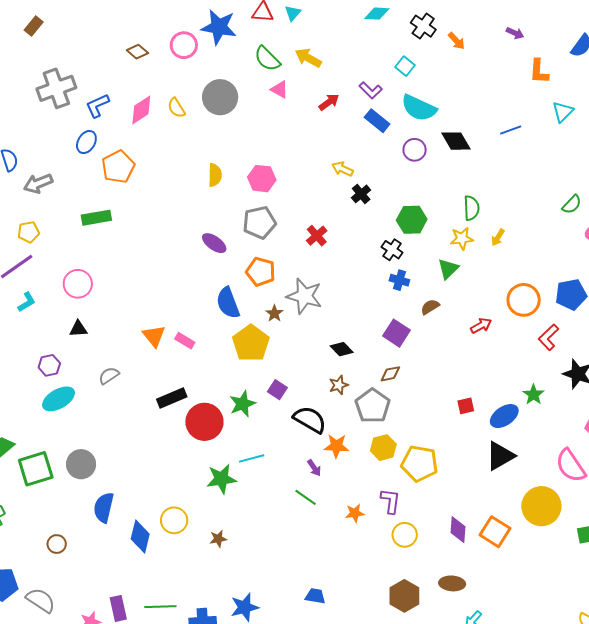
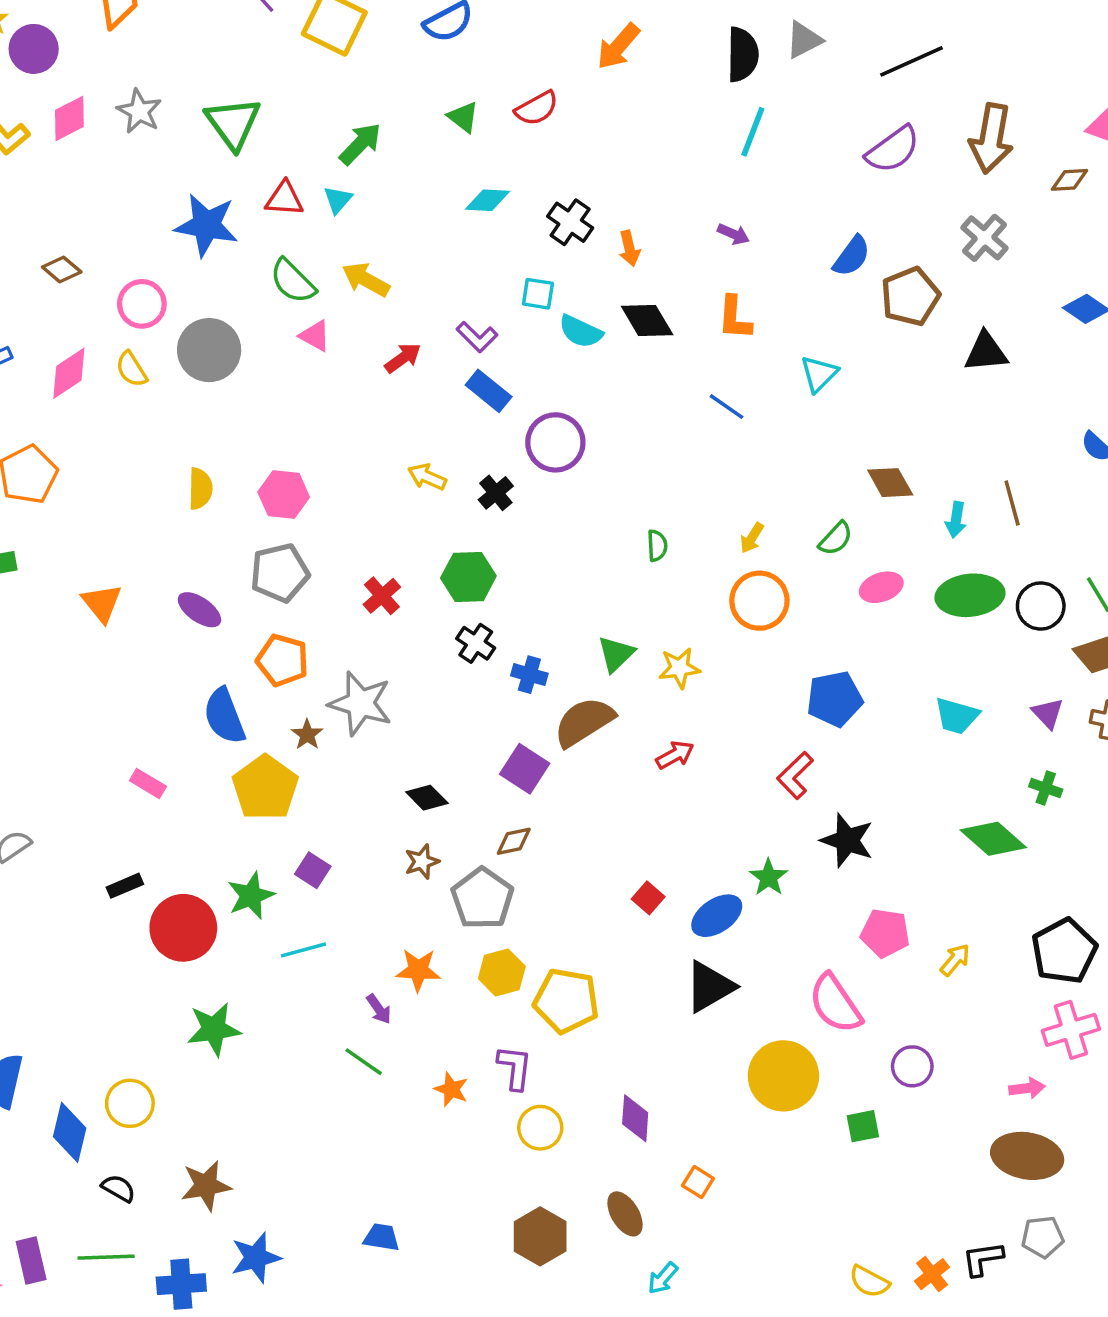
orange arrow: (456, 41) -> (629, 248), turned 30
pink circle: (184, 45) -> (142, 304), moved
cyan square: (405, 66) -> (538, 294), turned -30
orange L-shape: (539, 71) -> (735, 318), moved
cyan semicircle: (419, 108) -> (581, 331), moved, size x0.7
blue line: (511, 130) -> (726, 407), turned 55
black diamond: (456, 141) -> (647, 321), moved
purple circle: (415, 150) -> (555, 442), size x1.4
black cross: (361, 194) -> (496, 493), moved
green semicircle: (471, 208) -> (657, 546), size x0.7
green hexagon: (412, 220) -> (468, 577), moved
yellow arrow: (498, 237) -> (752, 538), moved
yellow star: (462, 238) -> (679, 668), moved
black cross: (392, 250) -> (476, 643), moved
orange circle: (524, 300) -> (759, 601), moved
brown semicircle: (430, 307) -> (584, 722), size x1.8
orange triangle: (154, 336) -> (102, 603), moved
black rectangle: (172, 398) -> (125, 886), size x0.7
red square: (466, 406) -> (648, 898), turned -36
black semicircle: (310, 420) -> (118, 1188), moved, size x0.6
cyan line: (252, 458) -> (303, 950), moved
orange star: (355, 513) -> (451, 1089), turned 30
orange square: (495, 532) -> (698, 1182), moved, size x0.6
brown star: (218, 539) -> (206, 1186), moved, size x1.6
brown ellipse: (452, 583) -> (625, 1214), turned 55

